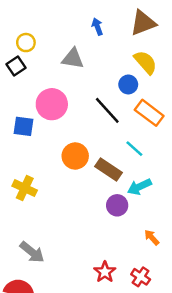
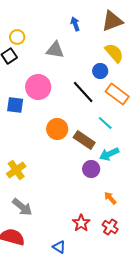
yellow cross: (25, 188) -> (16, 170), moved, turned 30
orange arrow: (152, 237) -> (110, 198), moved

